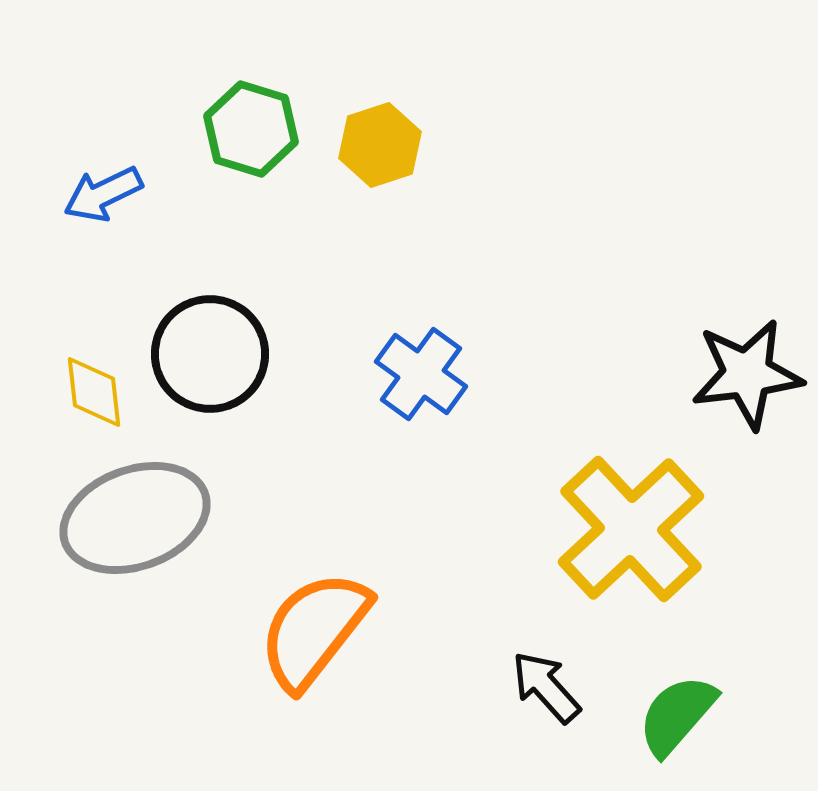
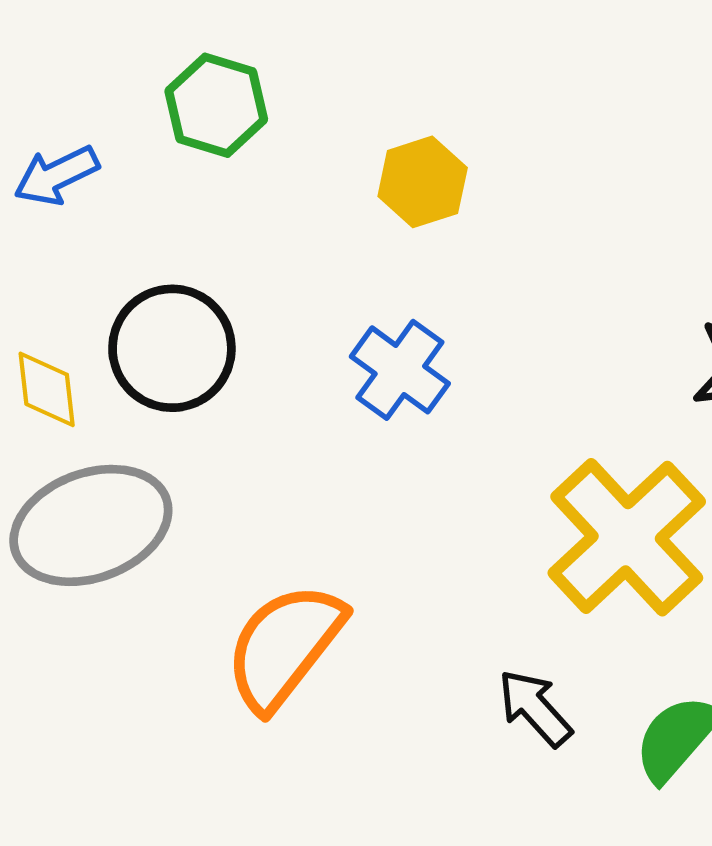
yellow hexagon: (380, 145) -> (423, 182), moved

